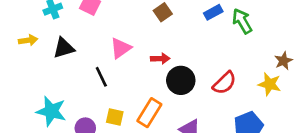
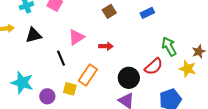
green arrow: (242, 21) -> (169, 46), moved
black circle: (181, 80) -> (129, 78), moved
orange rectangle: (149, 113) -> (88, 75), moved

